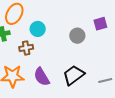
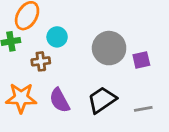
purple square: (100, 24) -> (141, 60), moved
gray circle: (77, 36) -> (109, 48), size x1.6

